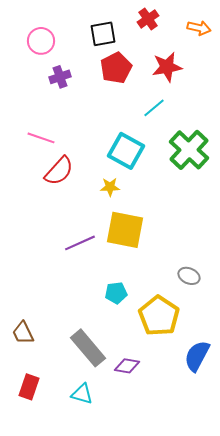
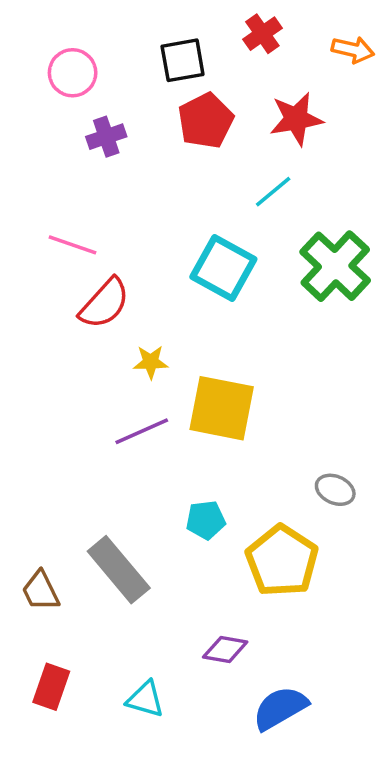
yellow star: (110, 187) -> (151, 362), moved
gray rectangle: (88, 348) -> (119, 570), moved
blue semicircle: (197, 356) -> (280, 708), moved, turned 32

